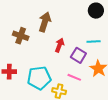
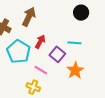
pink line: (74, 77) -> (41, 70), moved
cyan pentagon: (39, 78) -> (18, 51), moved, turned 30

